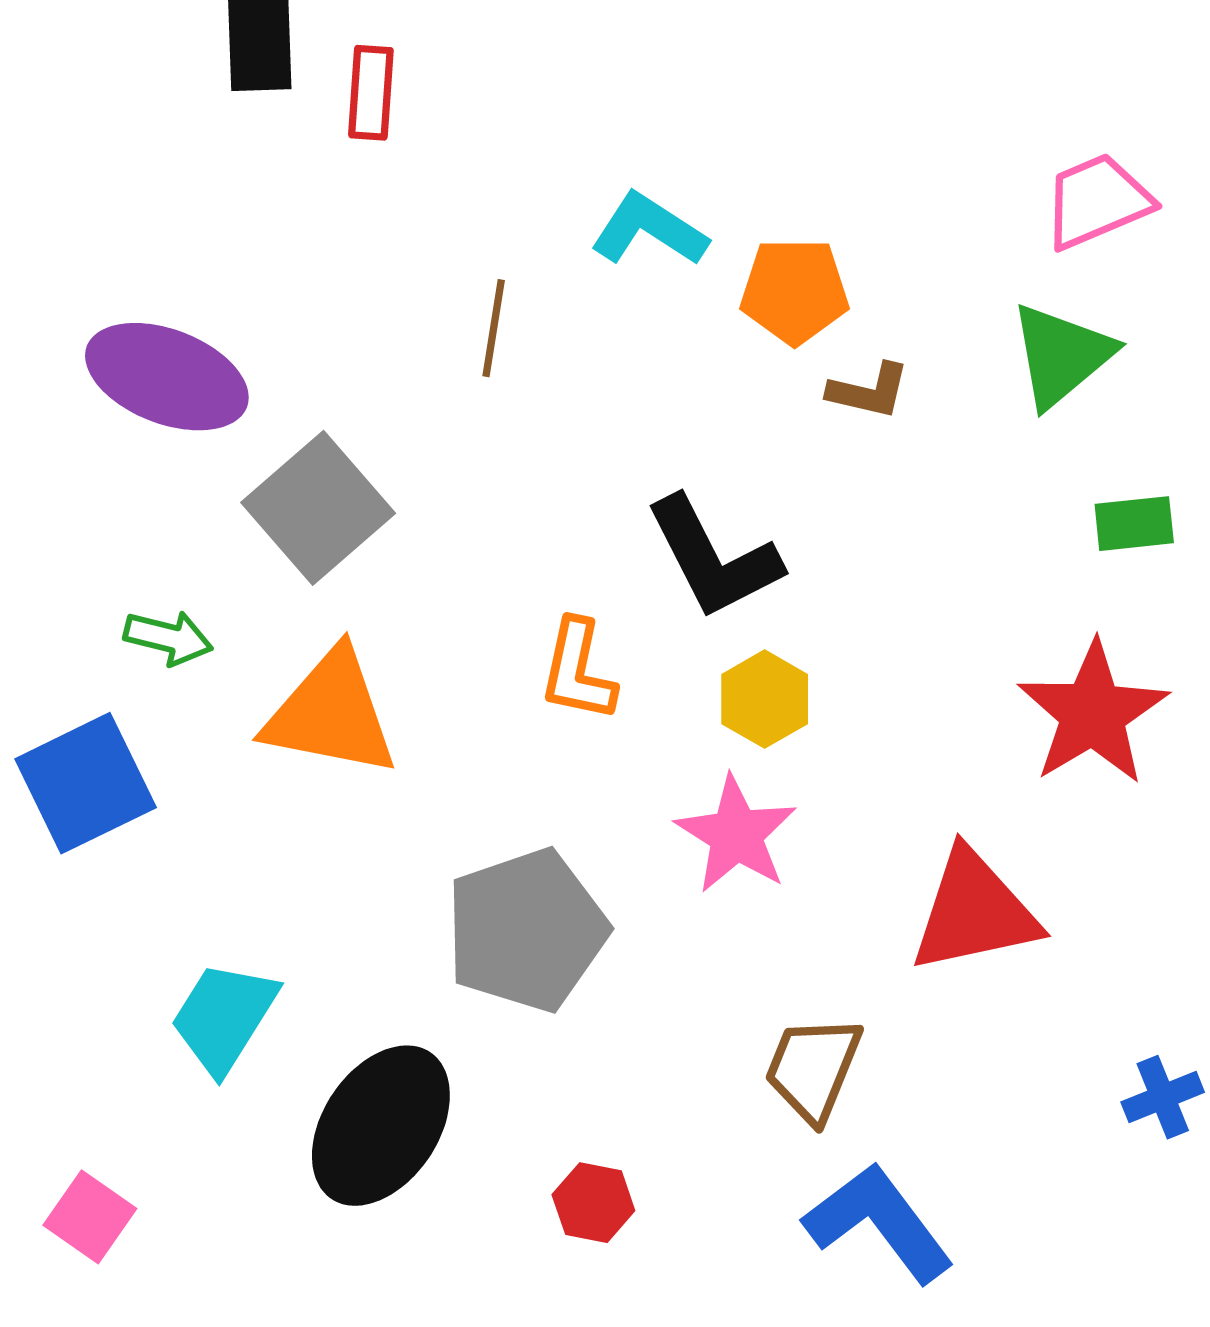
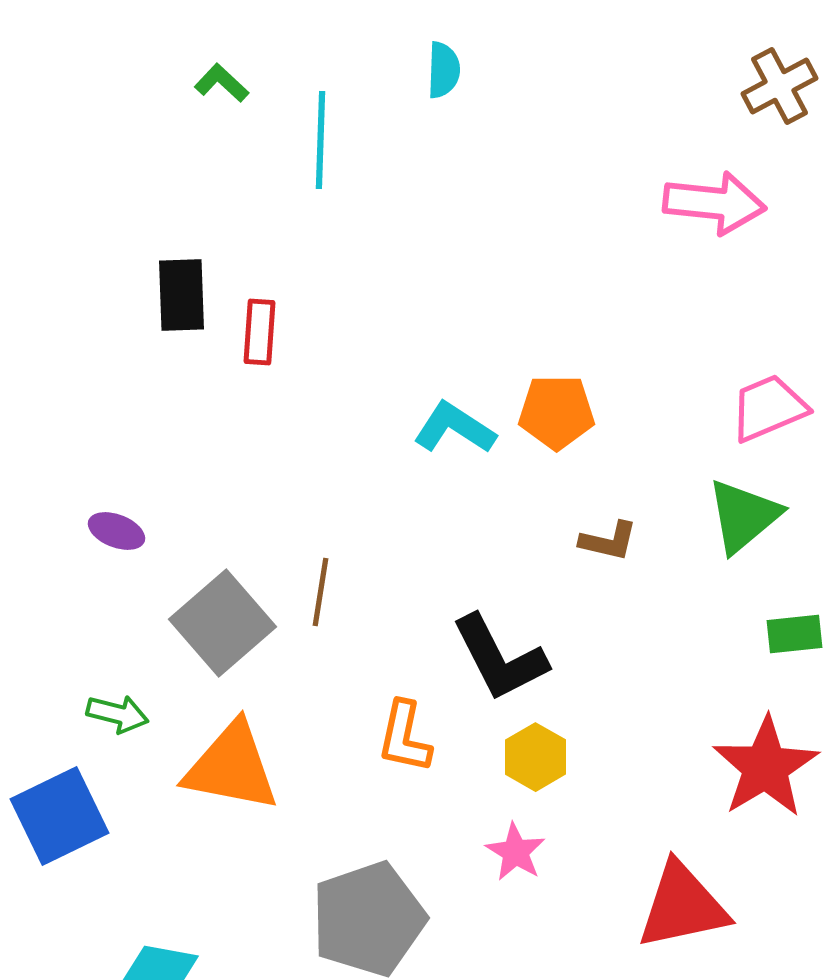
orange pentagon: (795, 291) -> (556, 412), moved
brown line: (494, 328) -> (320, 592), moved
purple ellipse: (167, 377) -> (116, 531), size x0.5
pink star: (736, 835) -> (516, 852), size x0.7

